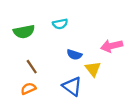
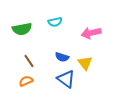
pink arrow: (112, 46) -> (91, 33), moved
blue semicircle: (74, 55) -> (62, 57), moved

